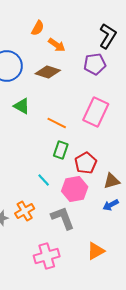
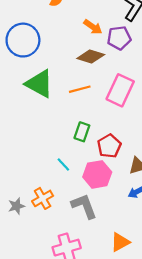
orange arrow: (57, 45) -> (93, 27), moved
brown diamond: (48, 72) -> (91, 56), moved
green triangle: (22, 106) -> (39, 84), size x1.6
orange line: (57, 123) -> (80, 89), moved, turned -42

